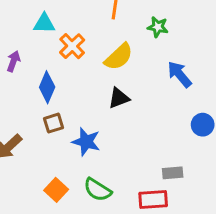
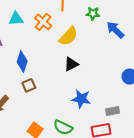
orange cross: (72, 46) -> (43, 22), moved
blue arrow: (180, 74) -> (115, 30), moved
blue star: (86, 142) -> (81, 99), moved

